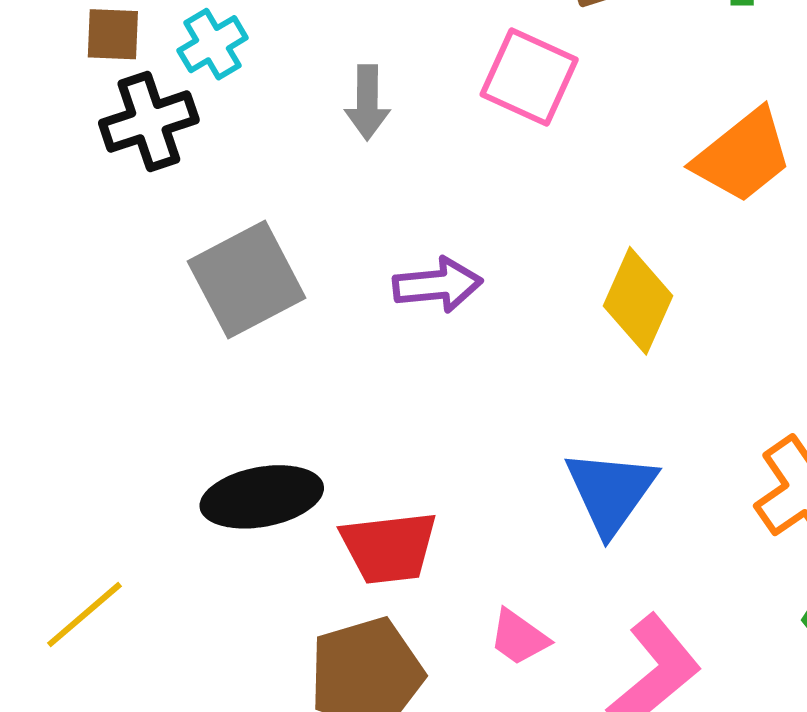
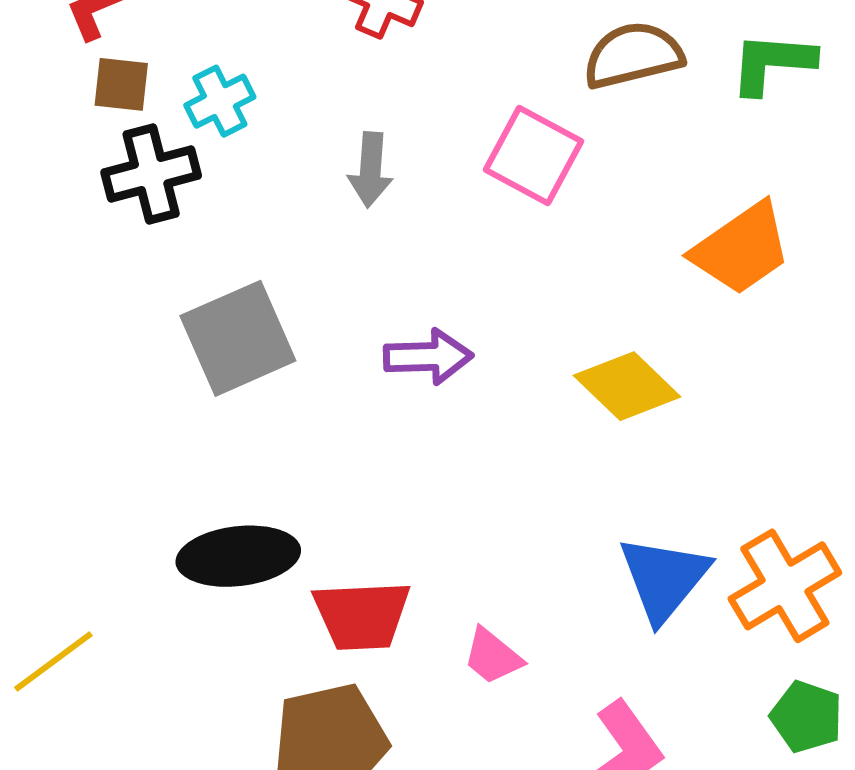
yellow diamond: (638, 301) -> (627, 386), turned -74
blue triangle: (611, 492) -> (664, 578), moved
pink trapezoid: (519, 637) -> (493, 656), moved

